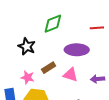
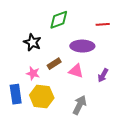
purple arrow: (97, 79) -> (103, 75), turned -56

